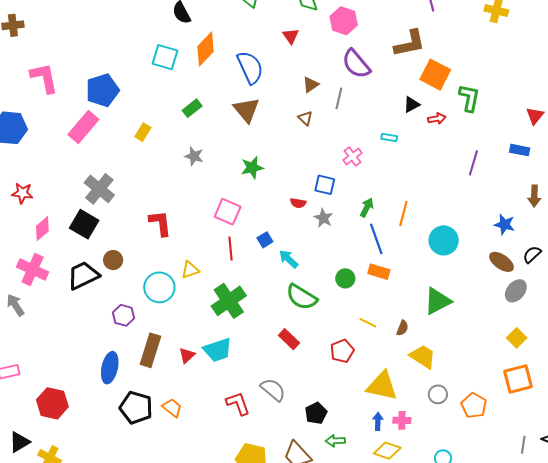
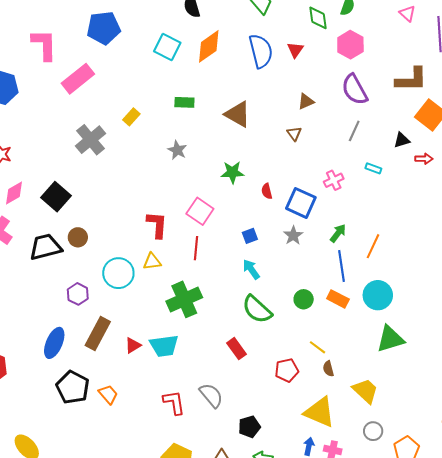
blue semicircle: (250, 67) -> (261, 51), moved
blue pentagon: (102, 90) -> (104, 28), moved
gray line: (339, 98) -> (354, 131), moved
green rectangle: (192, 108) -> (184, 102), turned 30
brown triangle: (246, 110) -> (238, 114), turned -32
pink rectangle: (83, 127) -> (78, 79), moved
blue square: (325, 185) -> (301, 203), size x1.4
gray cross: (99, 189) -> (90, 140), moved
red semicircle: (298, 203) -> (267, 191), moved, turned 56
red L-shape: (160, 223) -> (157, 225), moved
blue square: (265, 240) -> (250, 236), moved
cyan circle: (444, 240) -> (378, 295), moved
brown semicircle: (402, 328) -> (328, 369), moved, turned 133

